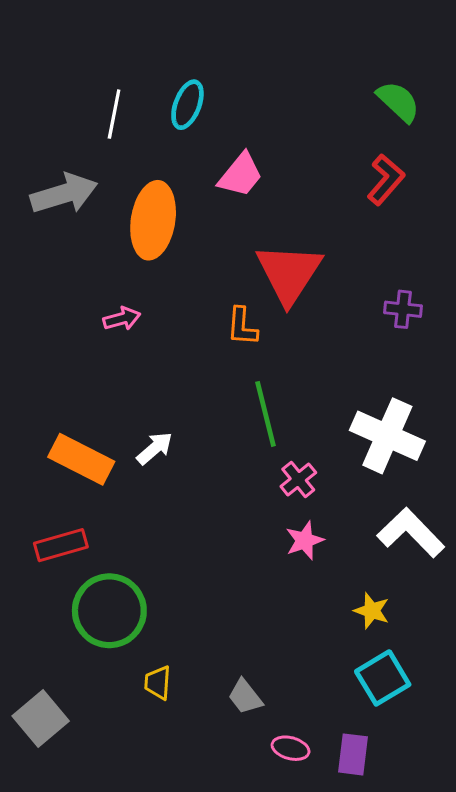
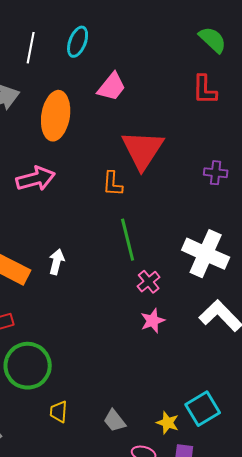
red L-shape: (386, 180) -> (205, 90), turned 140
pink arrow: (122, 319) -> (36, 179), size x1.6
white arrow: (155, 448) -> (57, 262), turned -35
yellow star: (372, 611) -> (168, 423), moved

